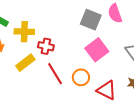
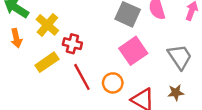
yellow cross: (24, 32) -> (47, 25), turned 36

